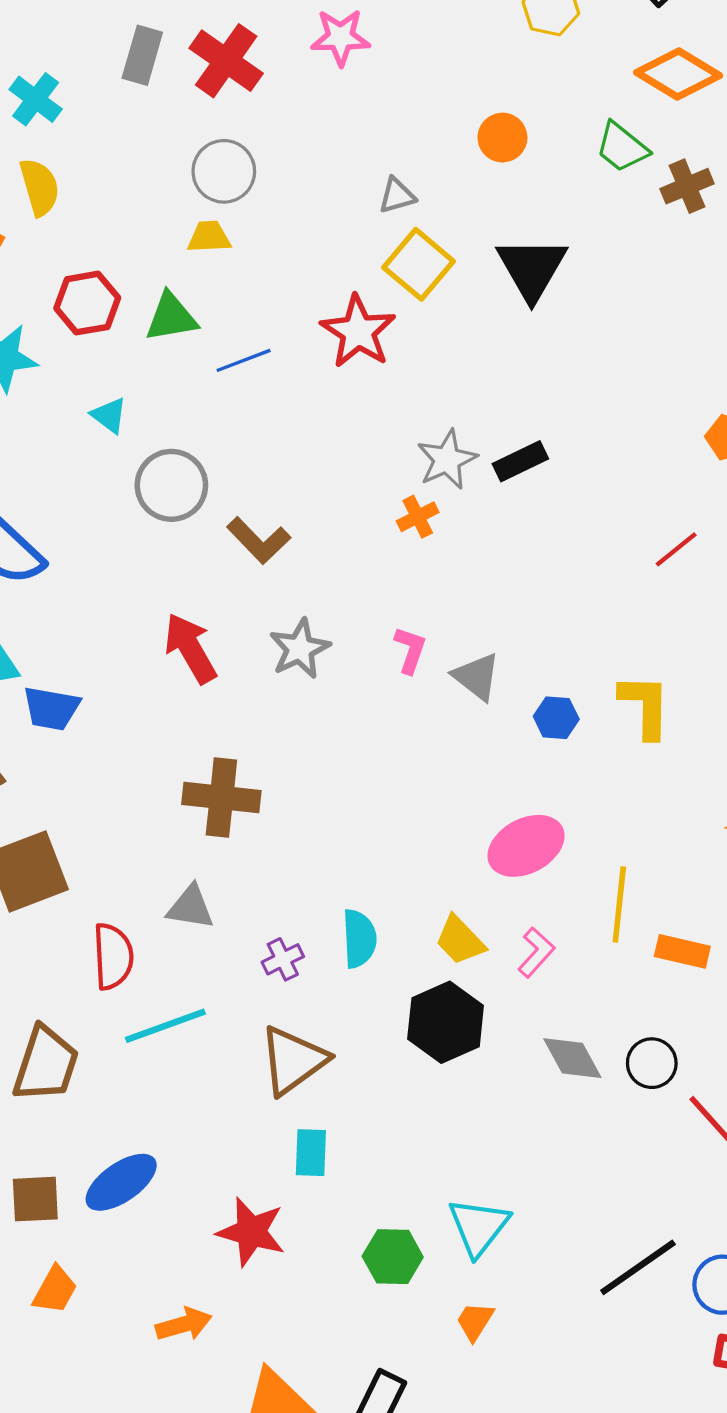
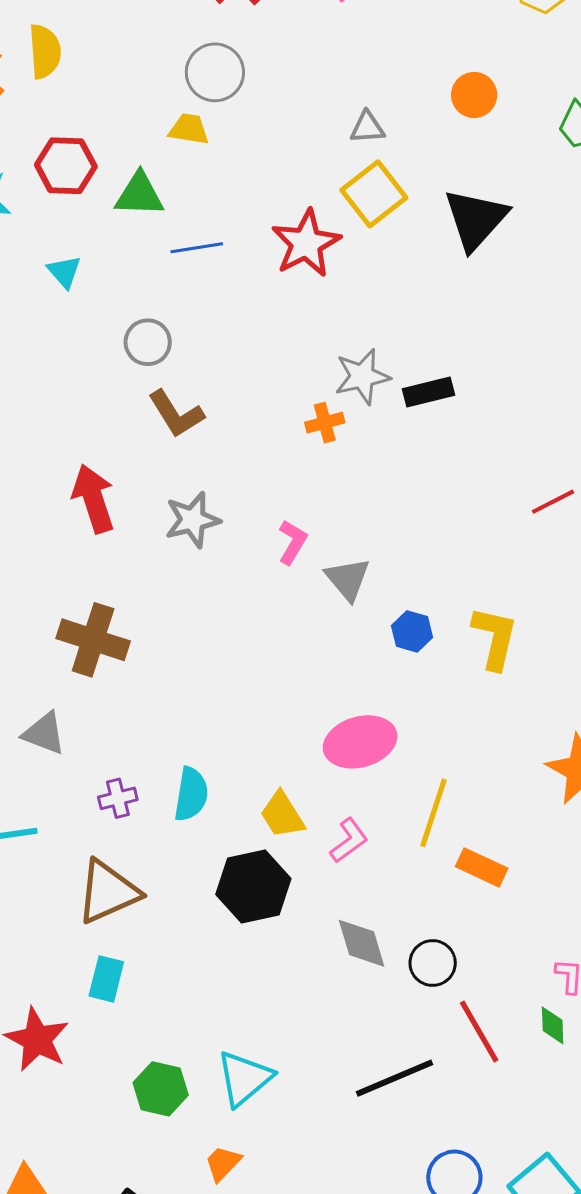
gray circle: (171, 485) -> (148, 342), moved, size x0.7
black line: (638, 1267) -> (395, 1078), moved

